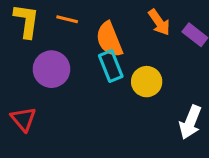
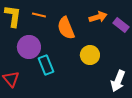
orange arrow: (159, 22) -> (98, 17), turned -72
cyan rectangle: (111, 66) -> (46, 65), moved

